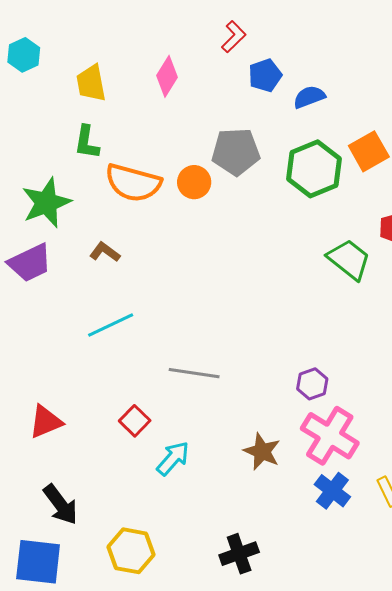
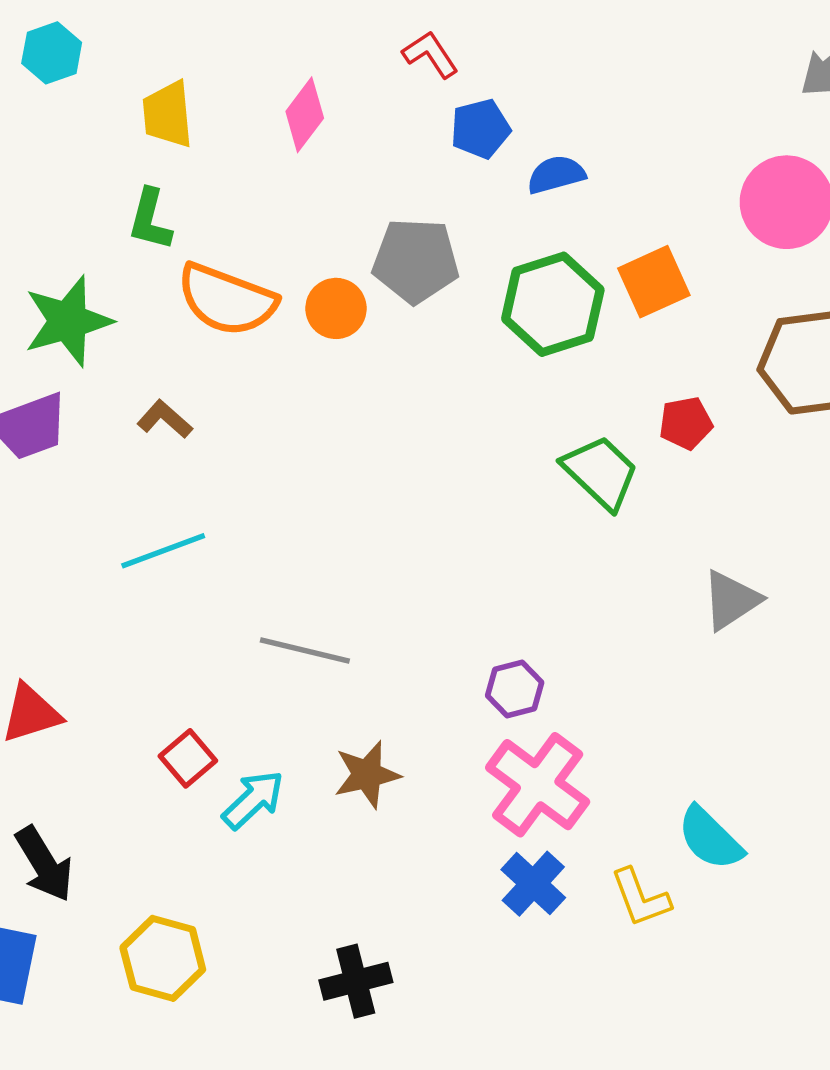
red L-shape: (234, 37) -> (430, 54), turned -84
red square: (135, 421) -> (188, 758), moved
brown star: (262, 451) -> (367, 775), moved, turned 30

